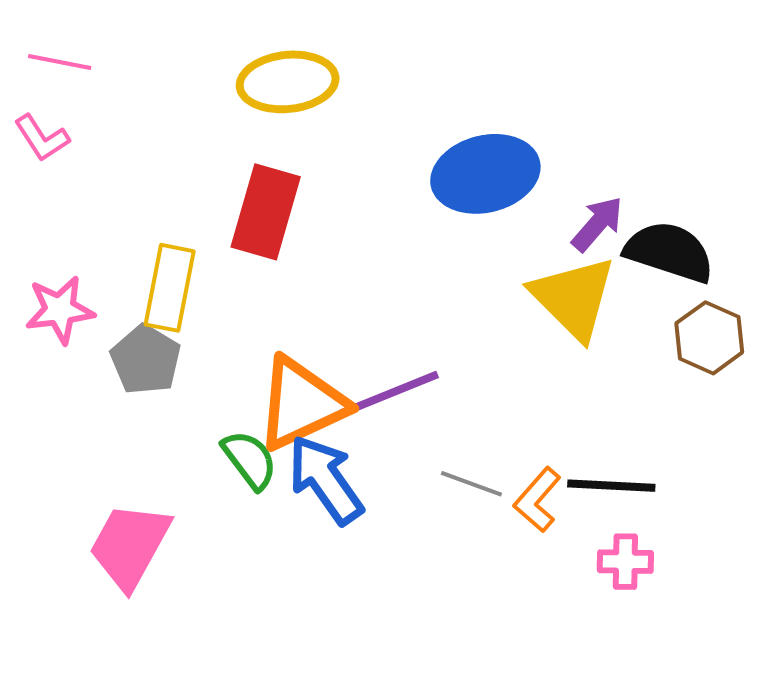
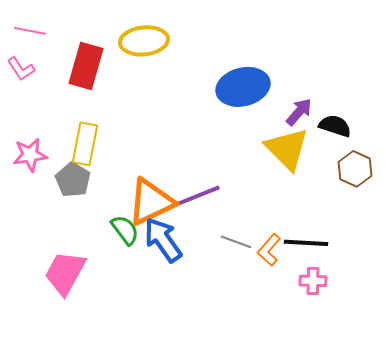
red rectangle: (266, 212) -> (86, 66), moved
black semicircle: (669, 252) -> (335, 126), size x0.7

